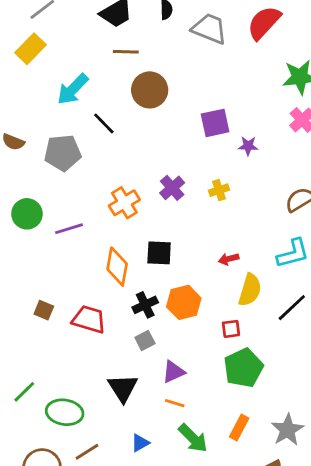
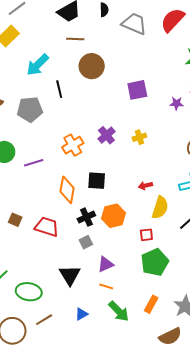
black line: (104, 123) -> (59, 89), turned 30
purple star: (248, 146) -> (177, 103), moved

